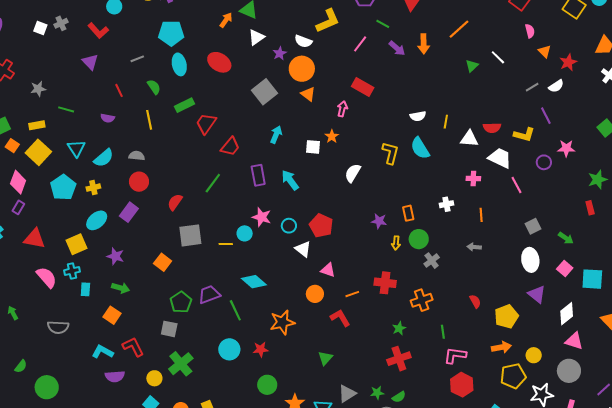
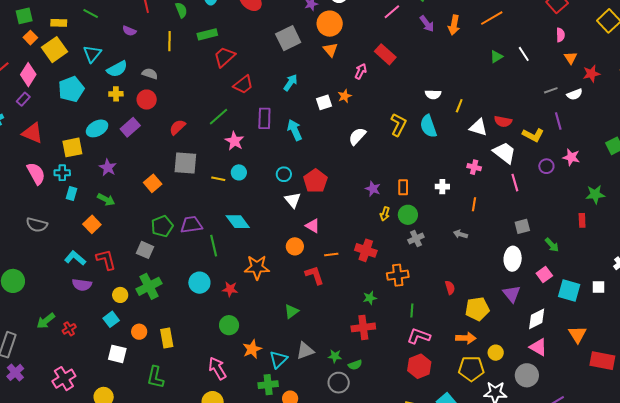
white square: (313, 147) -> (324, 102), turned -35
yellow cross: (93, 188) -> (116, 94), moved
pink star: (262, 217) -> (234, 141), moved

